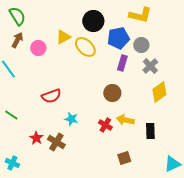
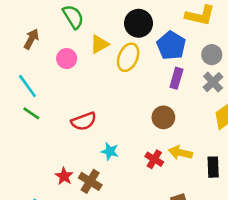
green semicircle: (17, 16) -> (73, 17), moved
blue pentagon: (118, 38) -> (171, 45), turned -30
brown arrow: (17, 40) -> (31, 39), moved
gray circle: (141, 45) -> (212, 55), moved
yellow ellipse: (85, 47) -> (128, 57), turned 70
green line: (11, 115) -> (31, 113), moved

